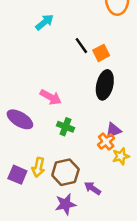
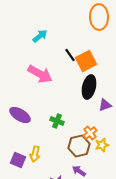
orange square: (101, 53) -> (86, 61), size x1.5
pink arrow: (51, 97) -> (40, 74), moved, size x1.4
purple triangle: (113, 130) -> (105, 105), moved
brown hexagon: (65, 172) -> (79, 146), moved

